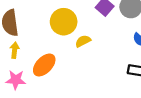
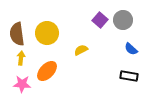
yellow circle: (64, 22) -> (47, 33), moved

